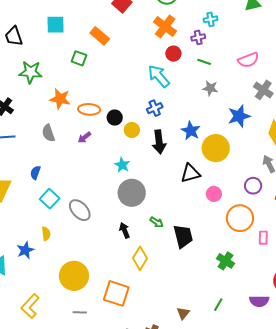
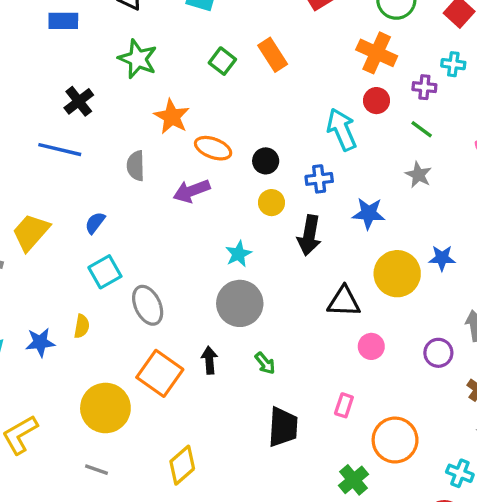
orange cross: (165, 27) -> (377, 53), turned -30
orange rectangle: (100, 36) -> (273, 55), moved
blue star: (239, 116) -> (442, 258), moved, size x0.7
black circle: (115, 118) -> (266, 161), moved
blue star: (191, 131) -> (369, 213), moved, turned 30
purple arrow: (84, 137) -> (192, 191), size x1.5
orange circle: (240, 218) -> (395, 440), moved
black trapezoid: (183, 236) -> (283, 427), moved
pink rectangle: (263, 238) -> (344, 405), moved
yellow diamond: (140, 258) -> (182, 465), moved
green cross: (225, 261) -> (353, 480), moved
orange square: (116, 293) -> (160, 373), moved

